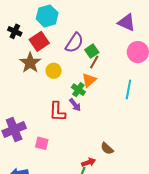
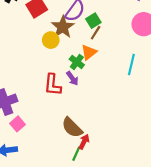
brown star: (30, 63) -> (63, 27), moved
pink square: (42, 143) -> (18, 124), moved, turned 32
brown semicircle: (107, 148) -> (72, 127), moved, size x1.5
red arrow: (89, 162) -> (84, 142), turned -48

